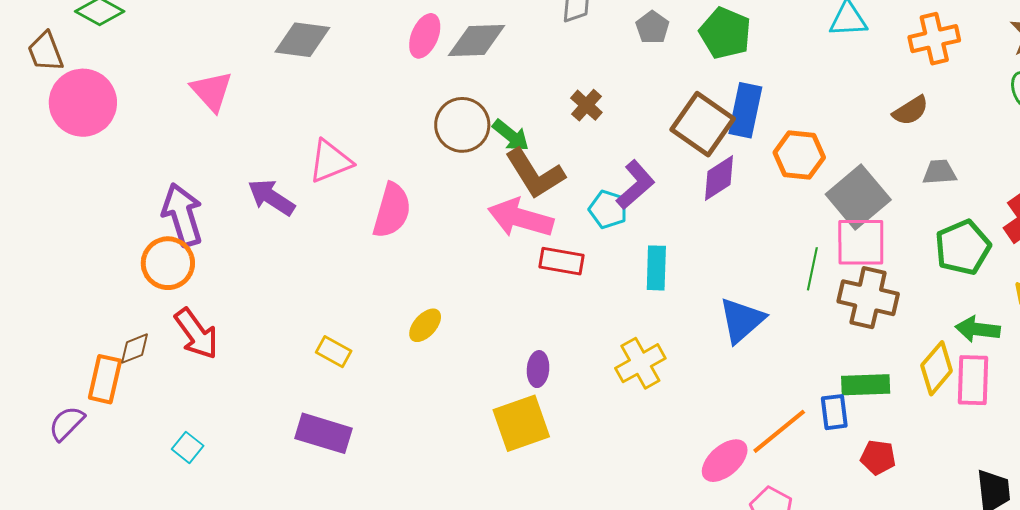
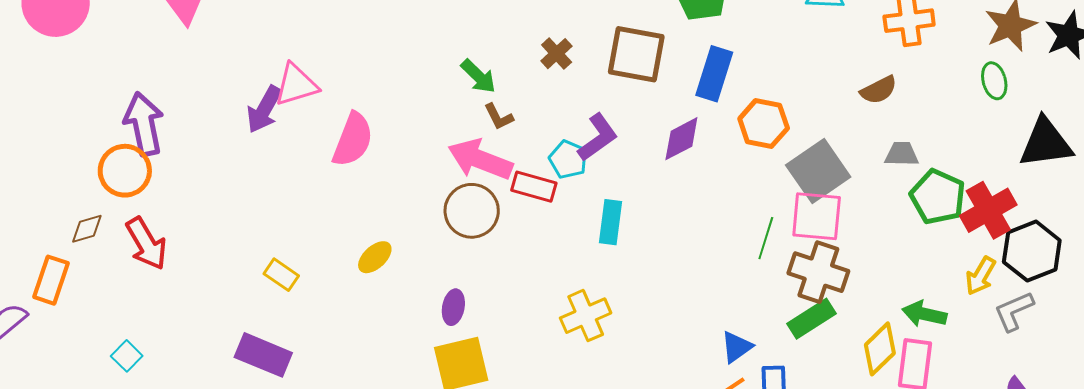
brown square: (703, 124) -> (636, 54), moved, turned -30
brown circle: (462, 125) -> (472, 211), moved
brown L-shape: (535, 174) -> (499, 117), size x0.5
purple arrow: (271, 197) -> (264, 109), moved, turned -99
green pentagon: (963, 247) -> (938, 197), moved, turned -30
red rectangle: (562, 261) -> (534, 187), moved
blue triangle: (742, 320) -> (737, 347), moved, size x0.7
brown diamond: (135, 349) -> (87, 229), moved
purple ellipse: (538, 369) -> (453, 307), moved
green rectangle: (866, 385) -> (812, 319), moved, turned -36

